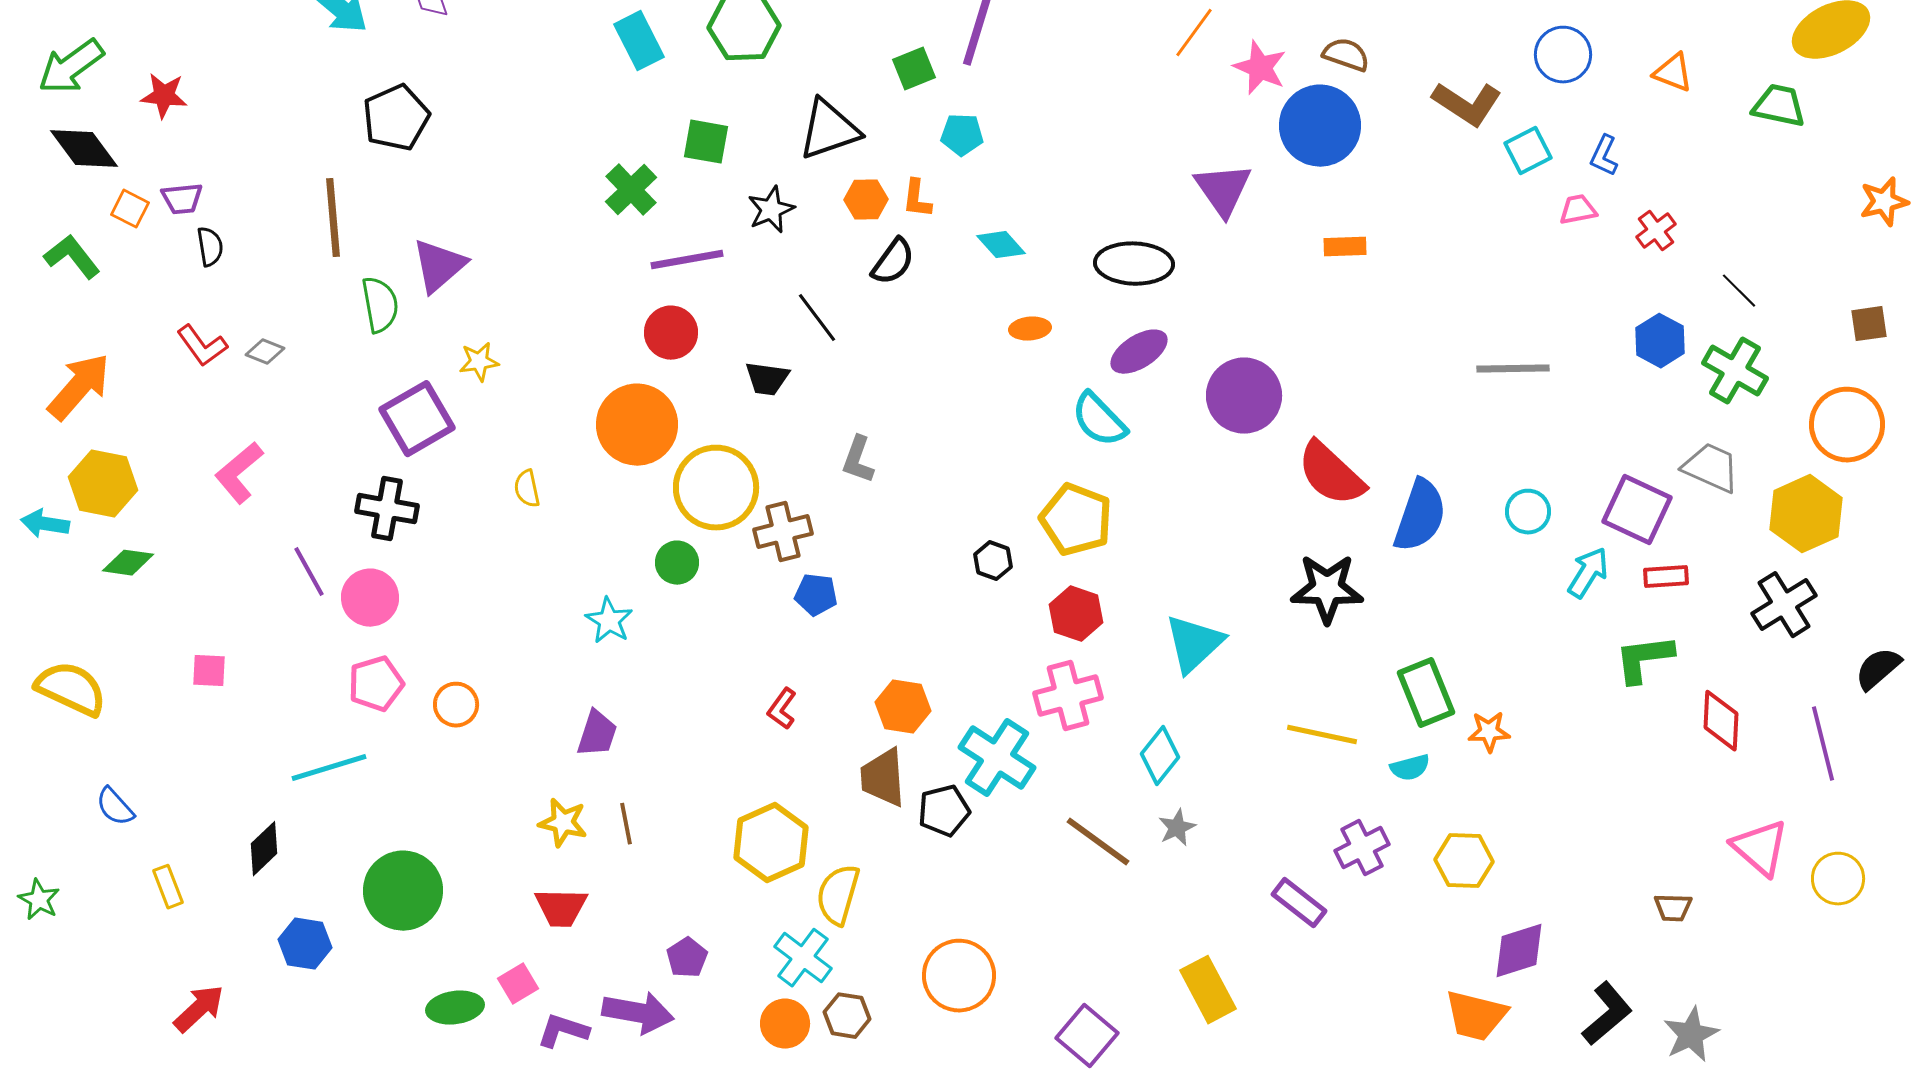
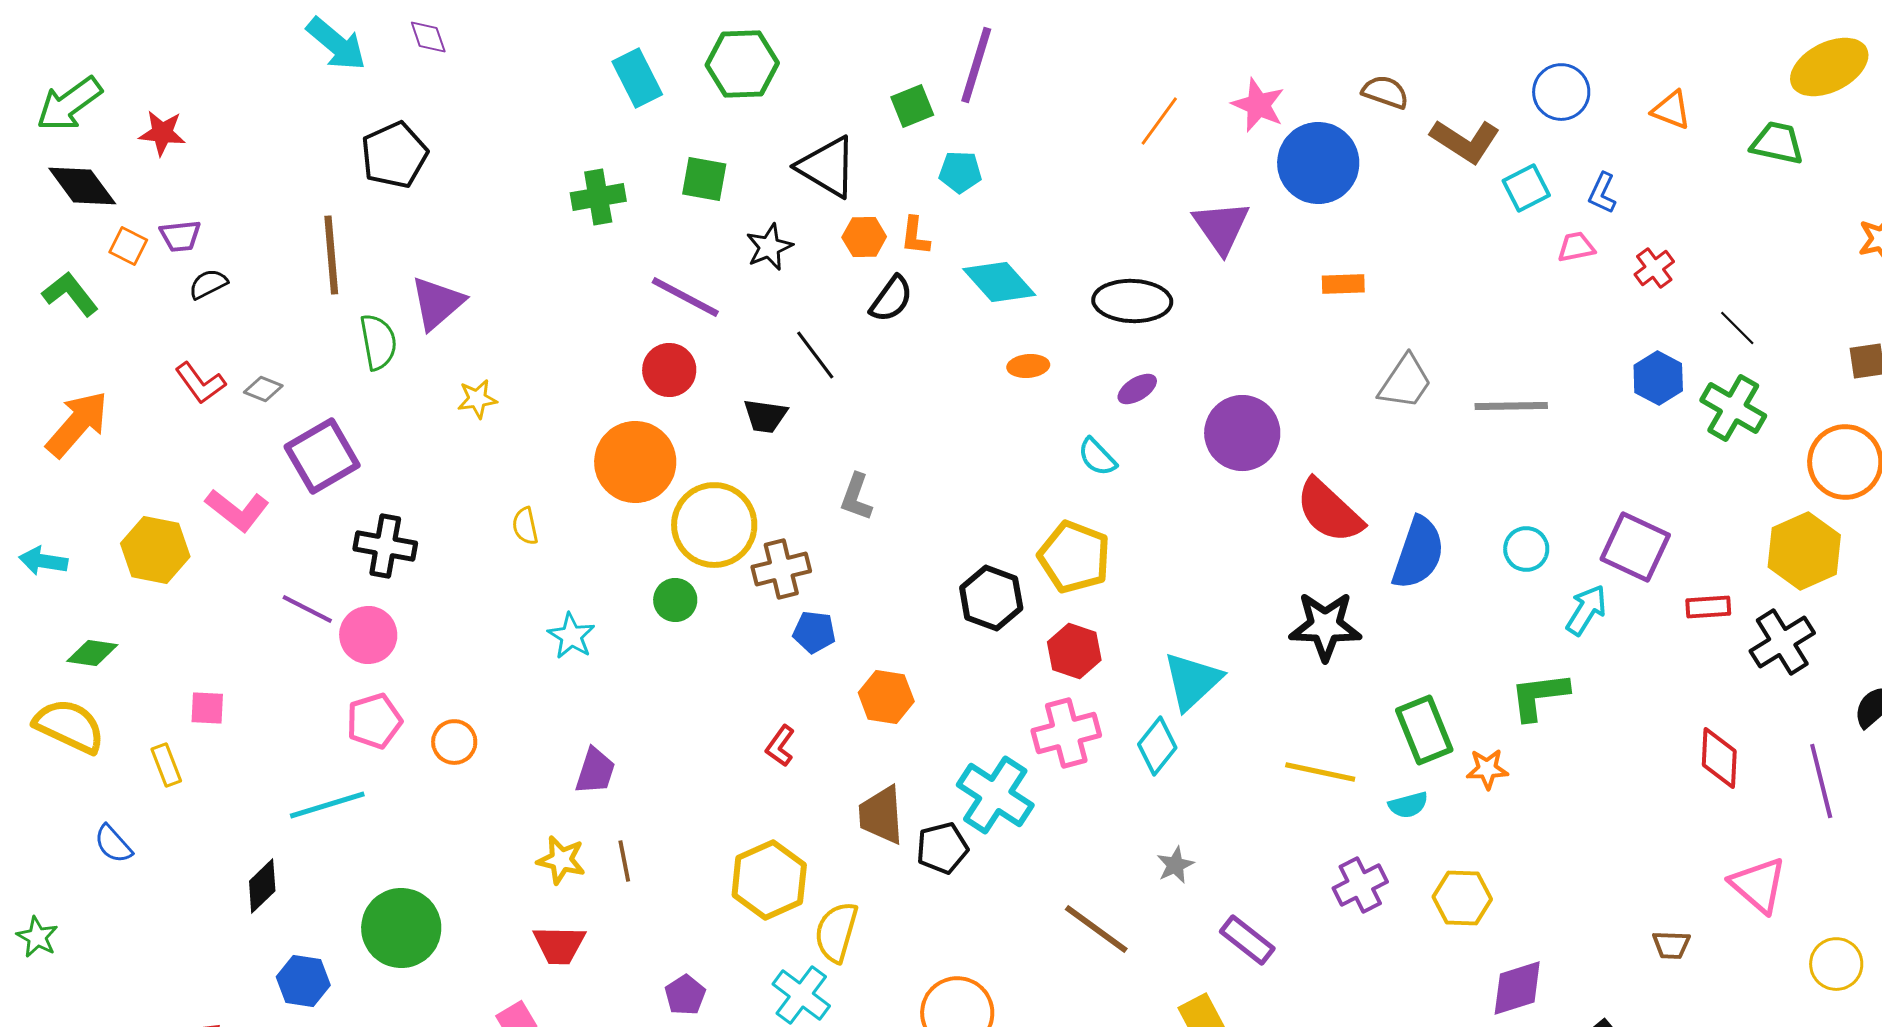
orange line: (1194, 33) -> (1159, 121), moved
brown semicircle: (1346, 55) -> (1385, 92), moved
black triangle: (829, 130) -> (827, 167), turned 50
green cross: (631, 190) -> (598, 197), moved, turned 34
cyan diamond: (1001, 245) -> (999, 282), size x1.5
black semicircle: (210, 247) -> (208, 284), turned -108
purple line: (687, 260) -> (685, 297), turned 38
purple ellipse: (1139, 352) -> (1137, 389), size x0.7
purple square: (417, 419) -> (322, 456), moved
cyan semicircle: (1099, 420) -> (1097, 457), size x0.7
gray trapezoid: (1711, 468) -> (1405, 382), moved, turned 100
pink L-shape: (239, 473) -> (237, 510), turned -102
yellow hexagon: (103, 484) -> (155, 550), moved
black hexagon: (993, 561) -> (991, 598), size x1.6
green diamond: (128, 563) -> (92, 653), moved
purple line: (309, 572) -> (307, 609), turned -34
red rectangle: (1666, 577) -> (1708, 607), moved
cyan star: (609, 621) -> (571, 636), moved
green L-shape: (1644, 659) -> (1539, 696), moved
orange hexagon: (903, 707) -> (886, 697), moved
cyan diamond: (1160, 756) -> (1157, 746), moved
brown line: (1098, 842) -> (1096, 929), moved
yellow circle: (1838, 879) -> (1836, 964), moved
yellow rectangle: (168, 887) -> (166, 765), moved
purple rectangle: (1299, 903) -> (1247, 940), moved

